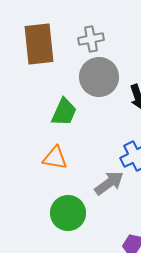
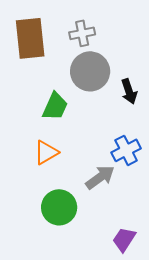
orange triangle: (55, 158) -> (46, 152), turned -40

